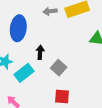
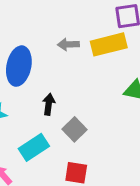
cyan rectangle: (24, 73) -> (34, 147), moved

